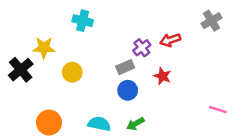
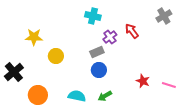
cyan cross: (83, 21) -> (93, 16), moved
red arrow: (170, 40) -> (132, 31), turned 70
black cross: (21, 70) -> (14, 72), moved
red star: (162, 76) -> (143, 81), moved

